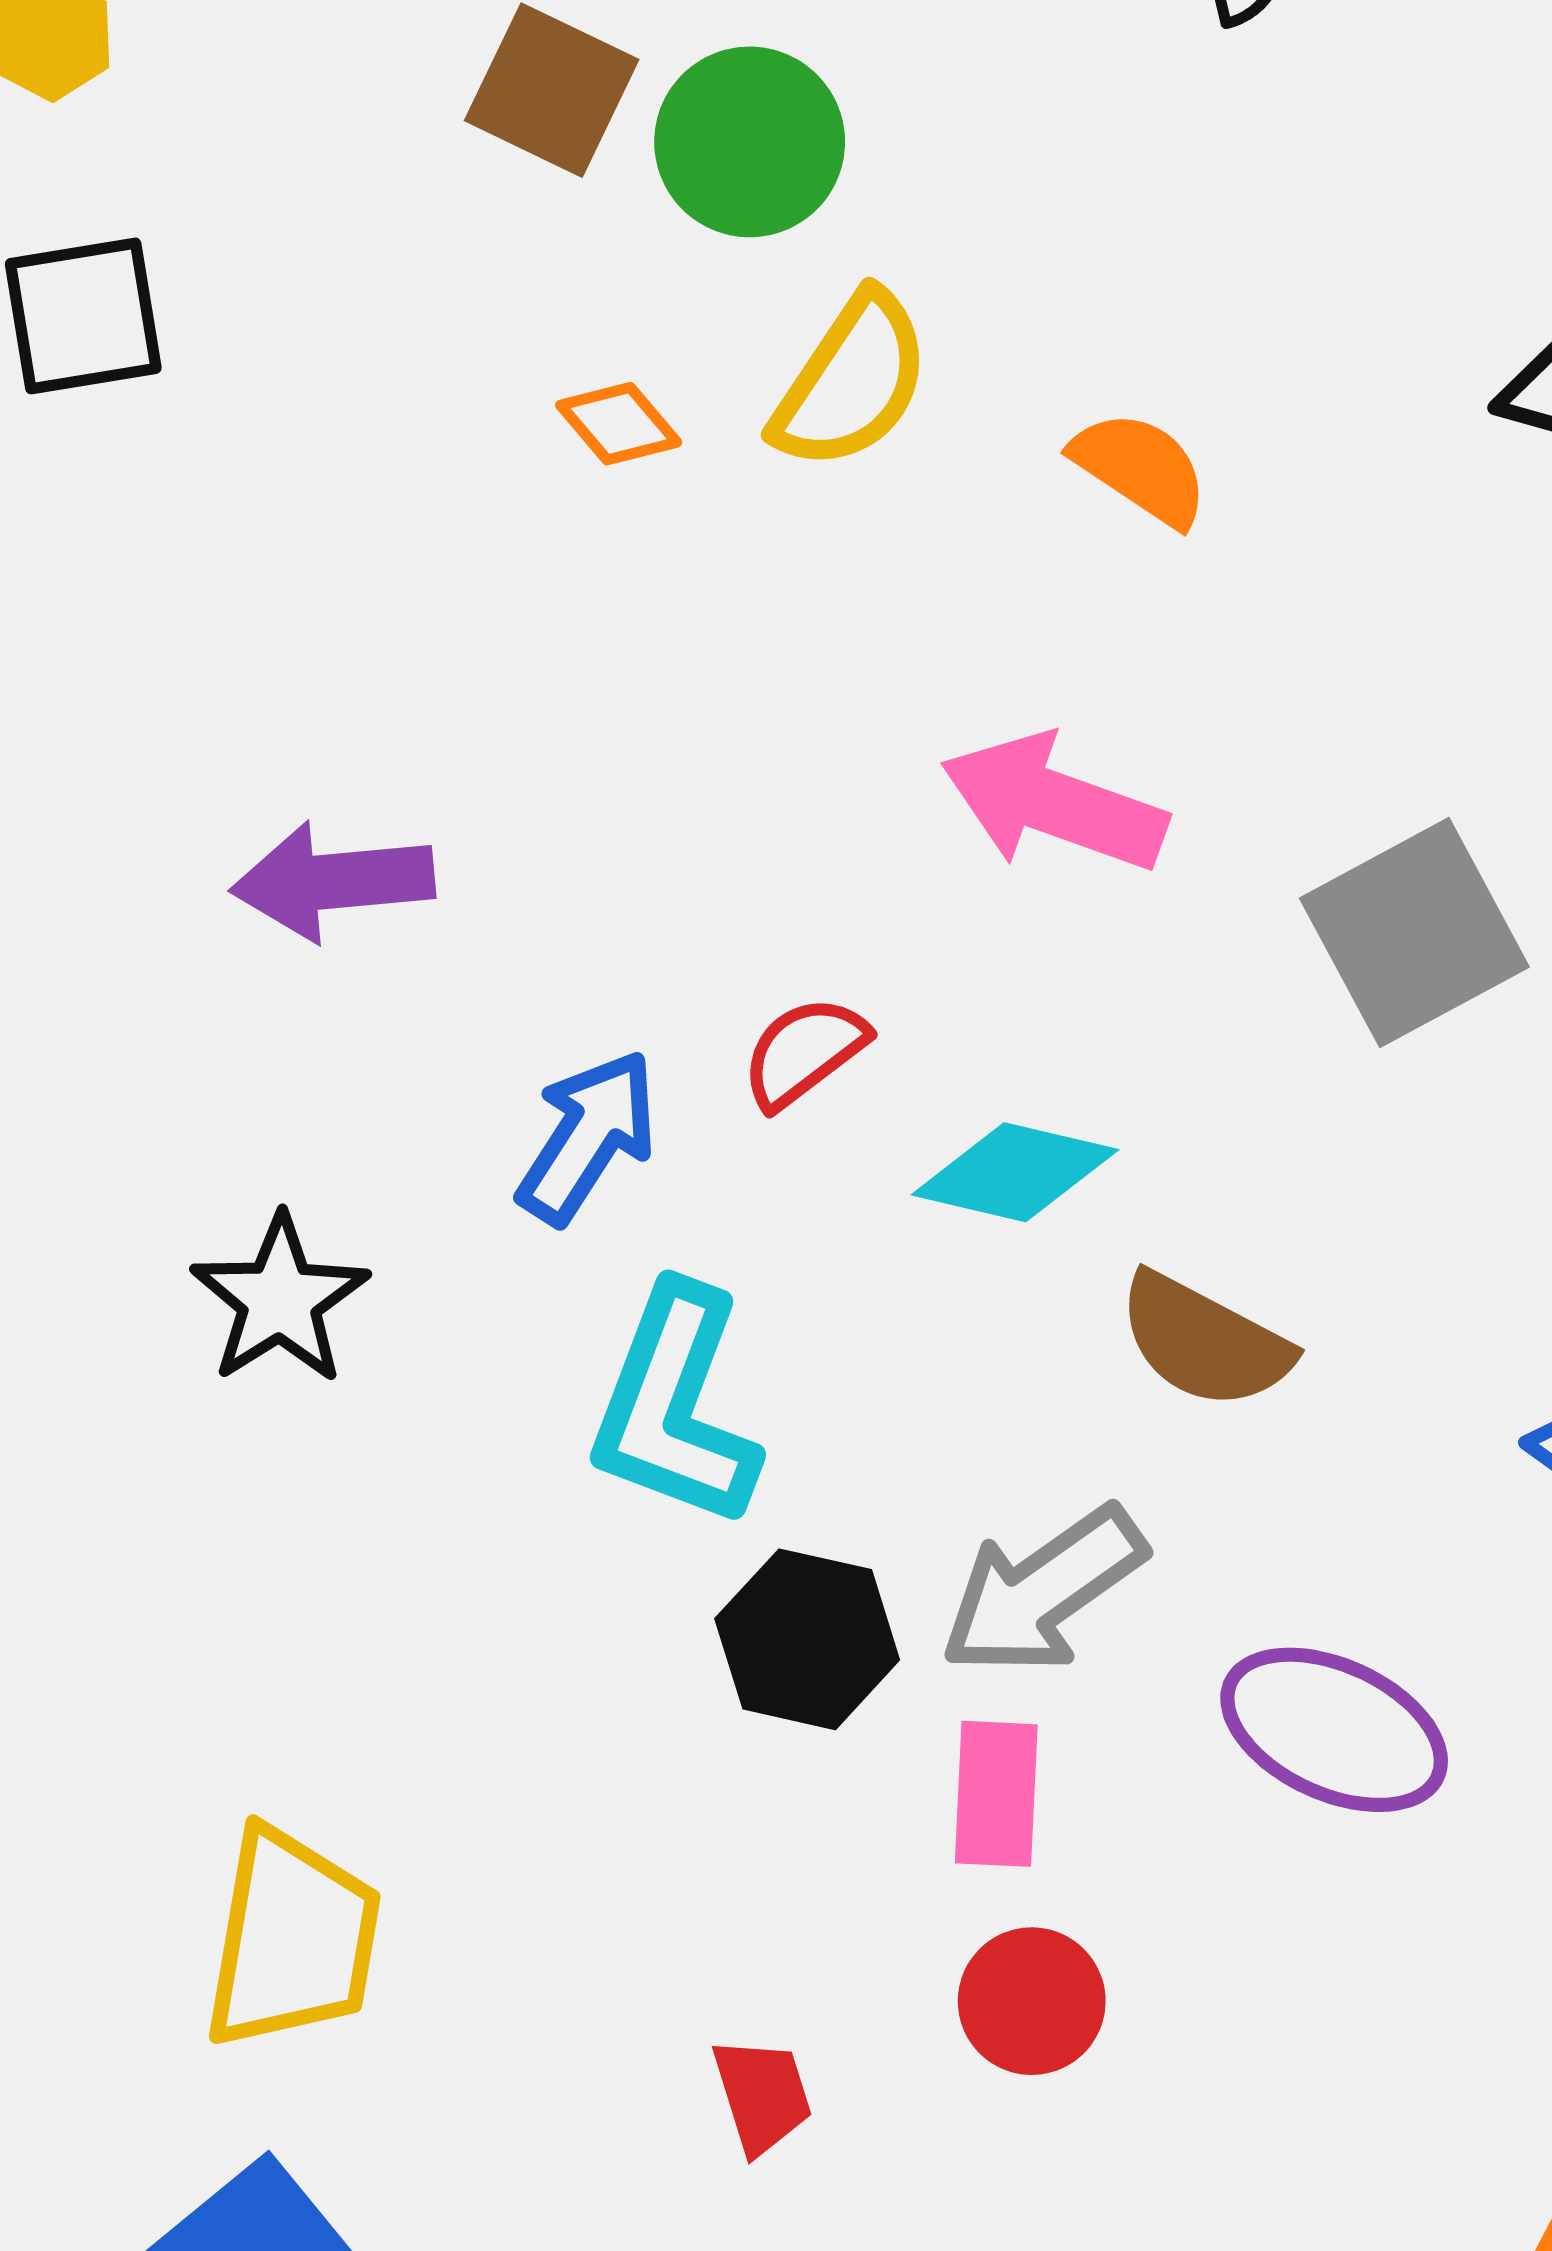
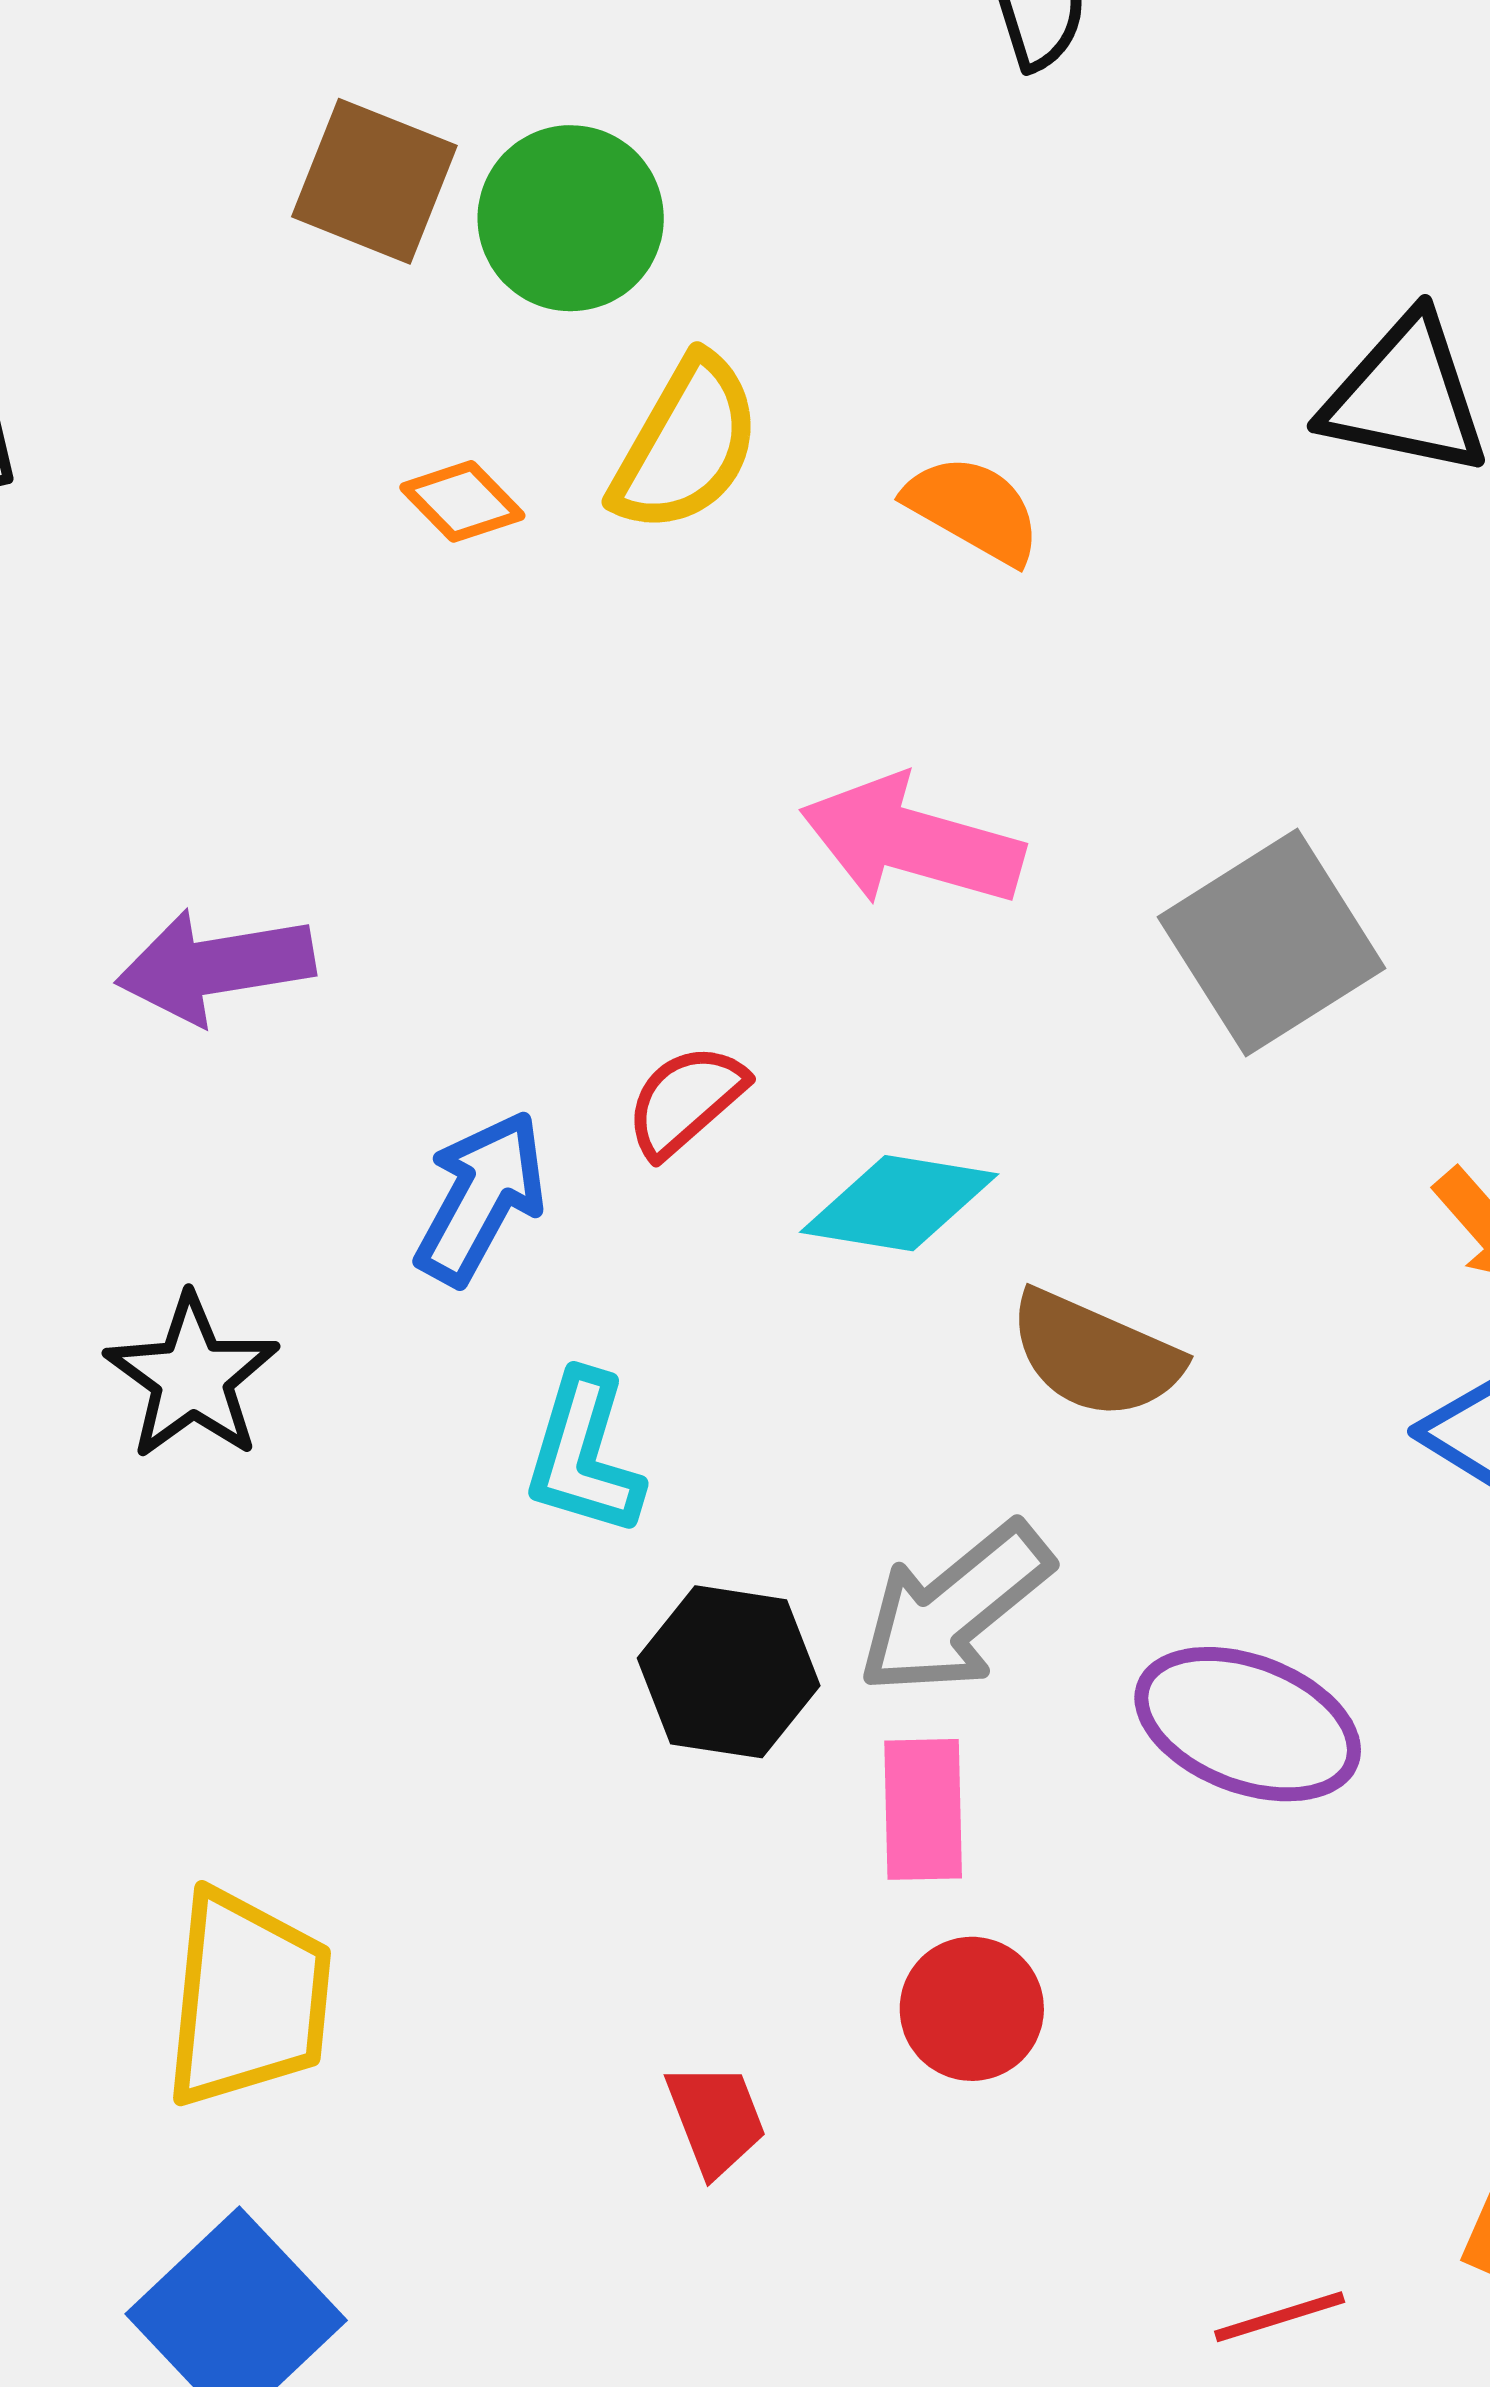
cyan L-shape: (675, 1407) -> (584, 1454), size x0.7

